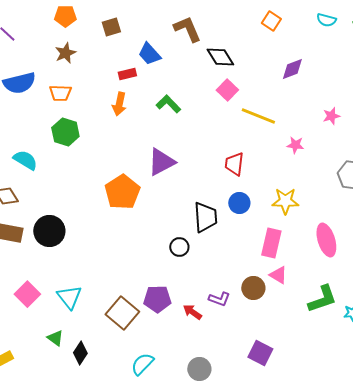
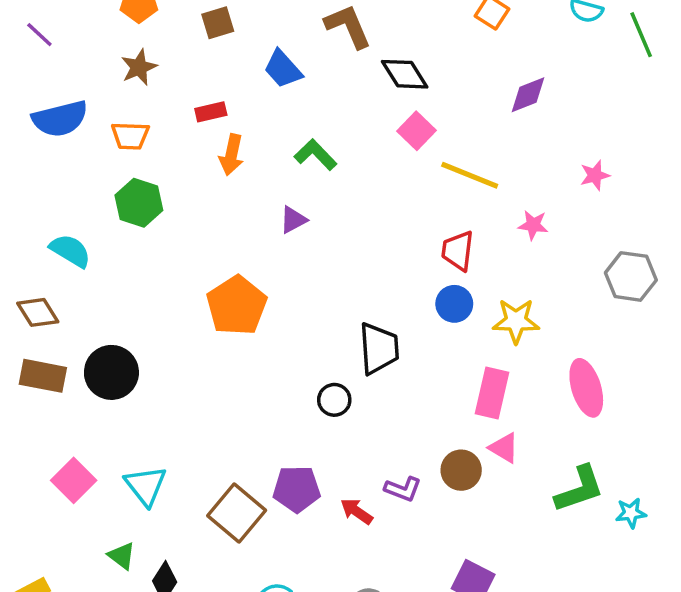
red rectangle: (127, 74) -> (211, 112), moved
purple triangle: (161, 162) -> (293, 220), moved, size x0.6
red trapezoid: (234, 164) -> (458, 251), moved
blue circle: (239, 203) -> (454, 304), moved

